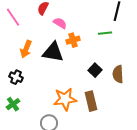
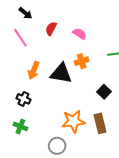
pink semicircle: (60, 23) -> (80, 34), moved
green cross: (13, 104) -> (20, 126), turned -32

